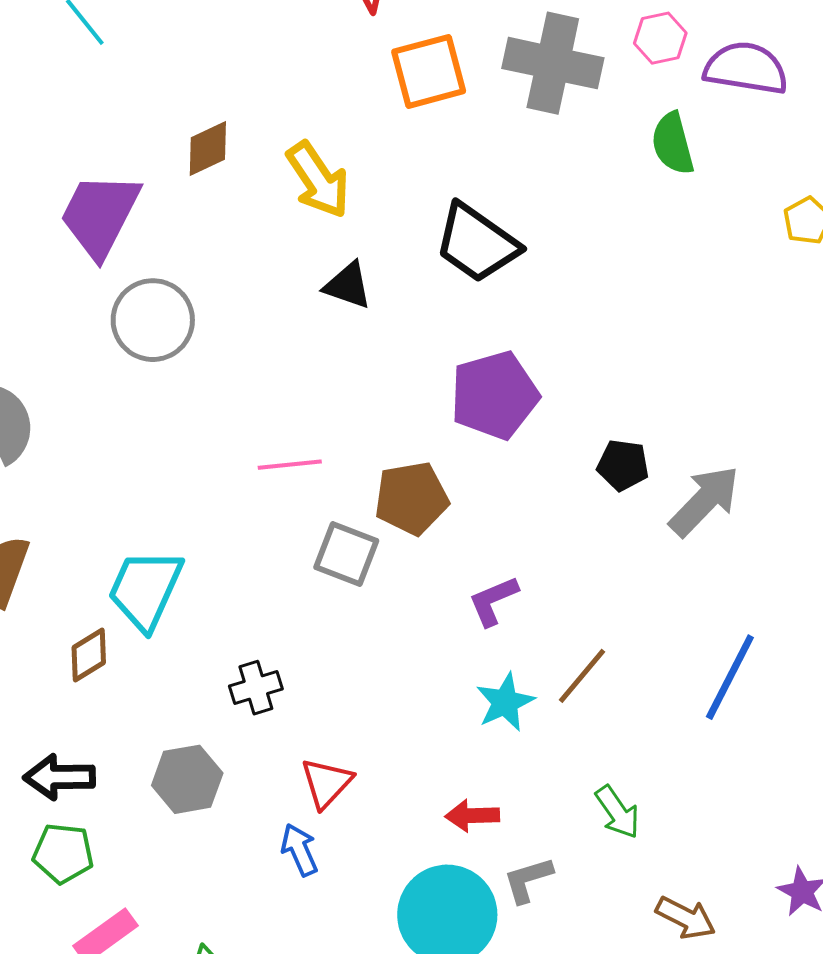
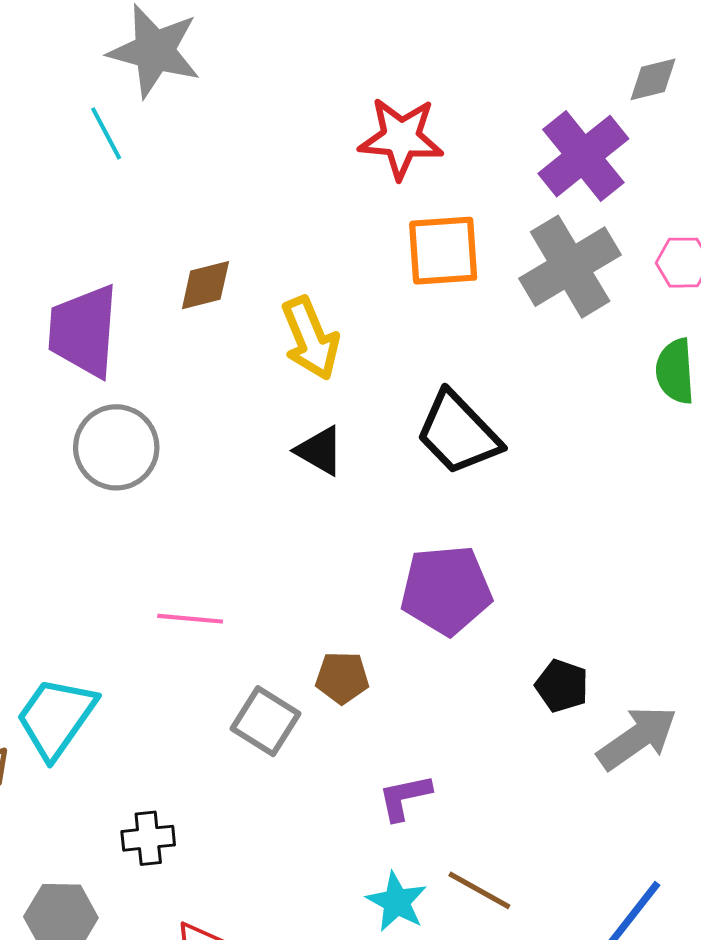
gray cross: (553, 63) -> (570, 267), turned 36
purple trapezoid: (100, 215) -> (83, 331), turned -34
pink line: (290, 465) -> (190, 619), moved
brown pentagon: (411, 498) -> (342, 678), size x0.7
brown line: (582, 676) -> (479, 890), turned 68
cyan star: (505, 702) -> (397, 902), turned -30

